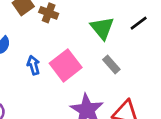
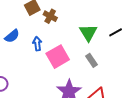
blue arrow: (33, 65) -> (37, 44), moved

